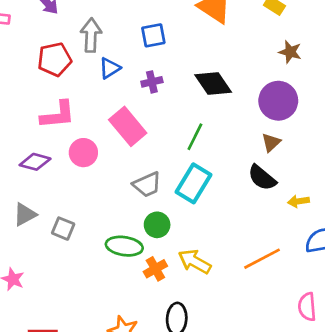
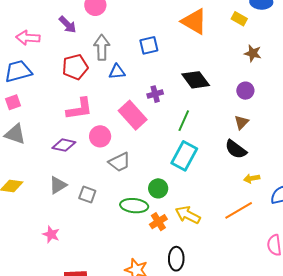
blue triangle: (110, 68) -> (117, 72), turned 30
purple cross: (152, 82) -> (155, 94), moved
purple circle: (278, 101) -> (245, 91), size x0.6
gray trapezoid: (147, 185) -> (119, 162), moved
yellow arrow: (298, 201) -> (252, 178), moved

